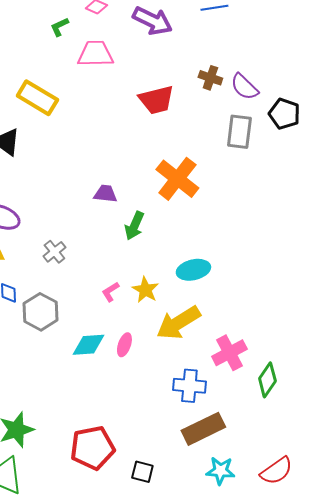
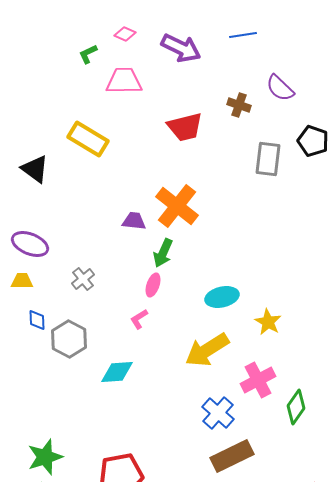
purple semicircle: (244, 87) -> (280, 88), moved
yellow rectangle: (37, 98) -> (88, 139), moved
orange cross: (177, 179) -> (177, 206), moved
yellow star: (145, 290) -> (268, 322), moved
pink ellipse: (124, 345) -> (153, 285), moved
blue cross: (189, 386) -> (218, 413), turned 36

